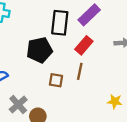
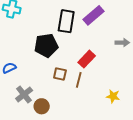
red rectangle: (84, 45) -> (87, 59), moved
brown line: (80, 71) -> (79, 80), moved

